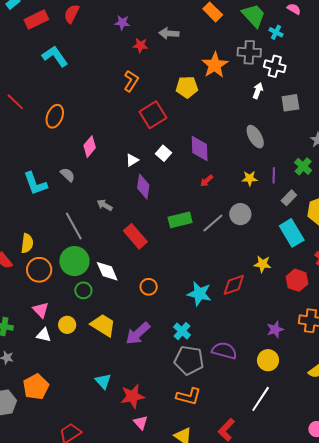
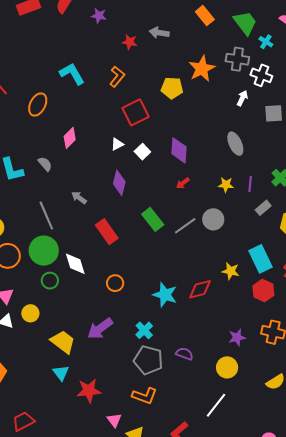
purple star: (122, 23) -> (99, 16), moved
cyan L-shape: (55, 56) -> (72, 74), moved
white triangle: (132, 160) -> (117, 144), moved
green rectangle: (180, 220) -> (153, 219), turned 60
cyan rectangle: (292, 233) -> (260, 259), moved
yellow trapezoid: (103, 325) -> (63, 342), moved
purple semicircle: (224, 351) -> (184, 354), size x0.7
pink triangle: (141, 423) -> (114, 420), moved

